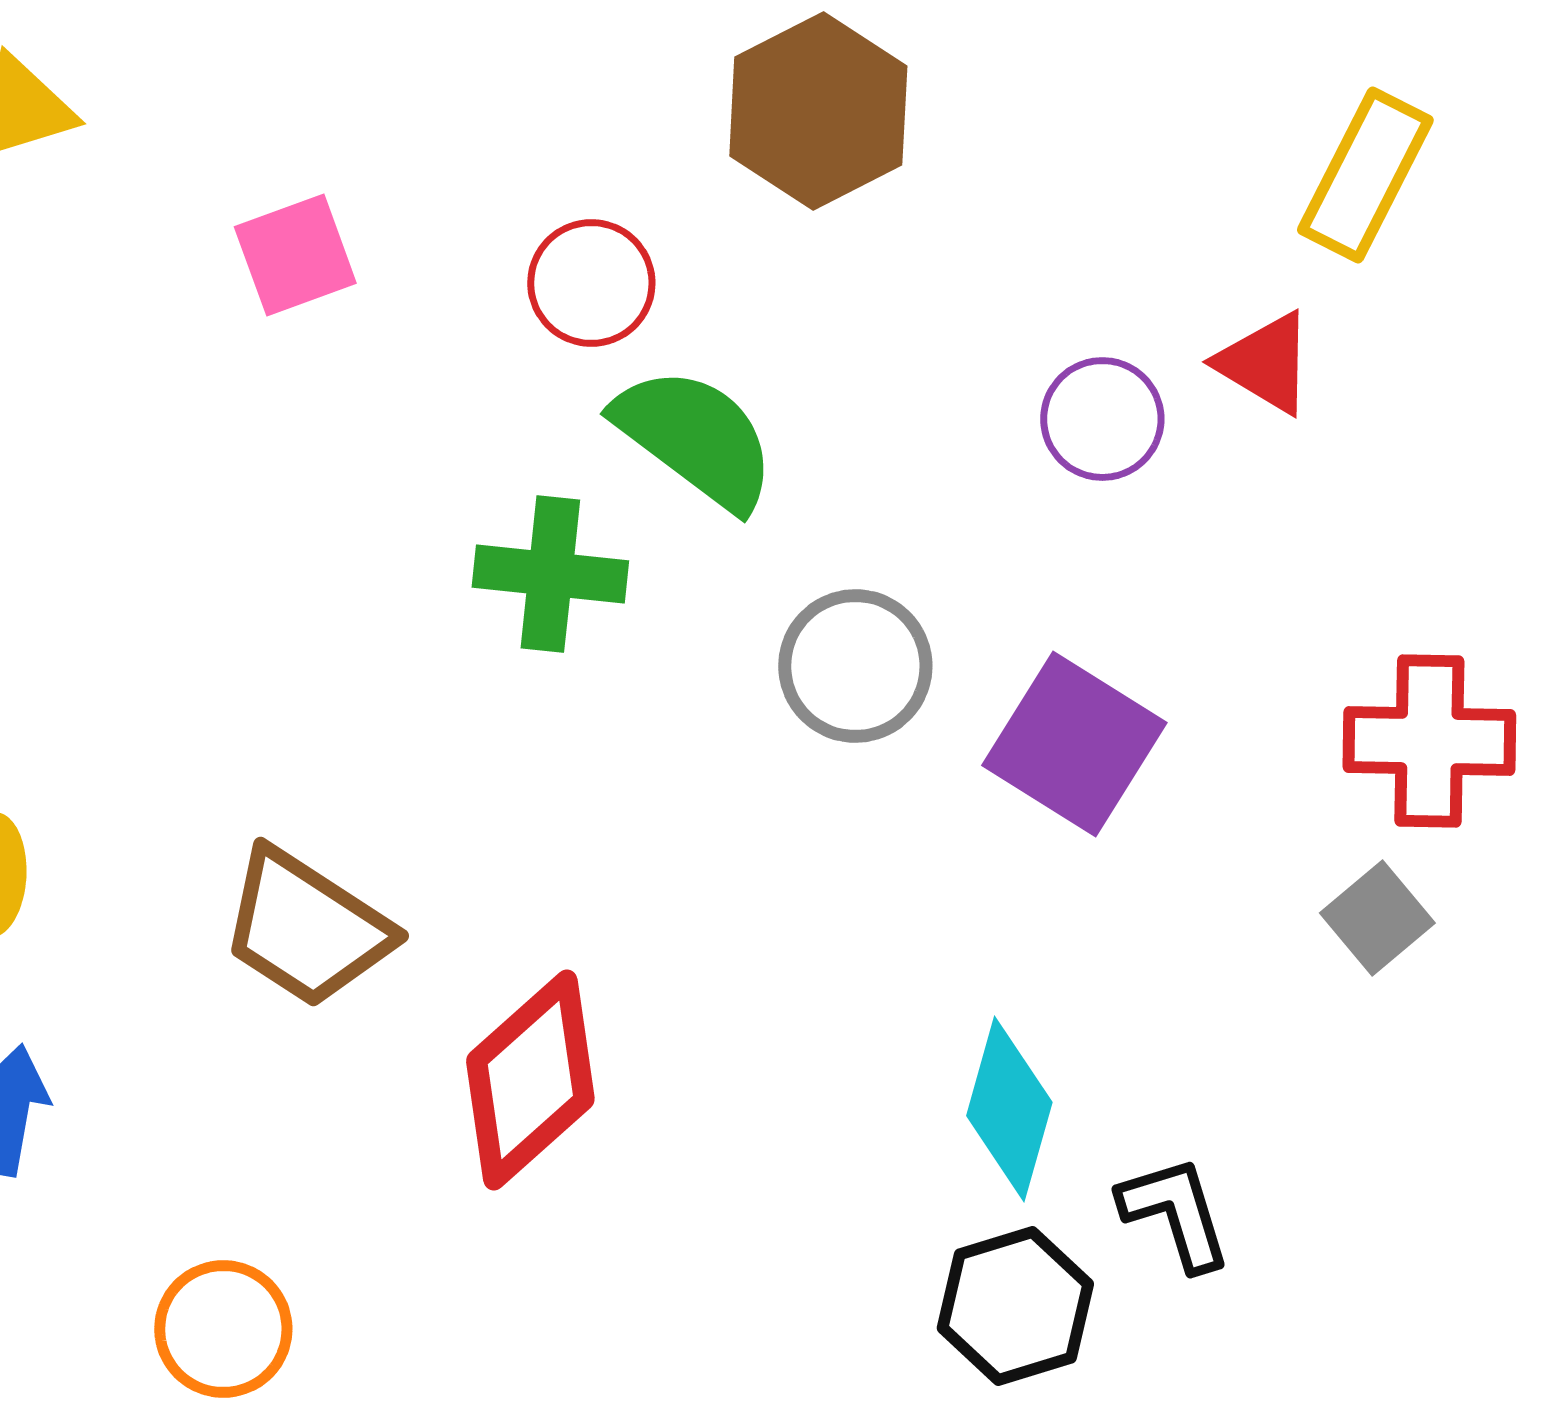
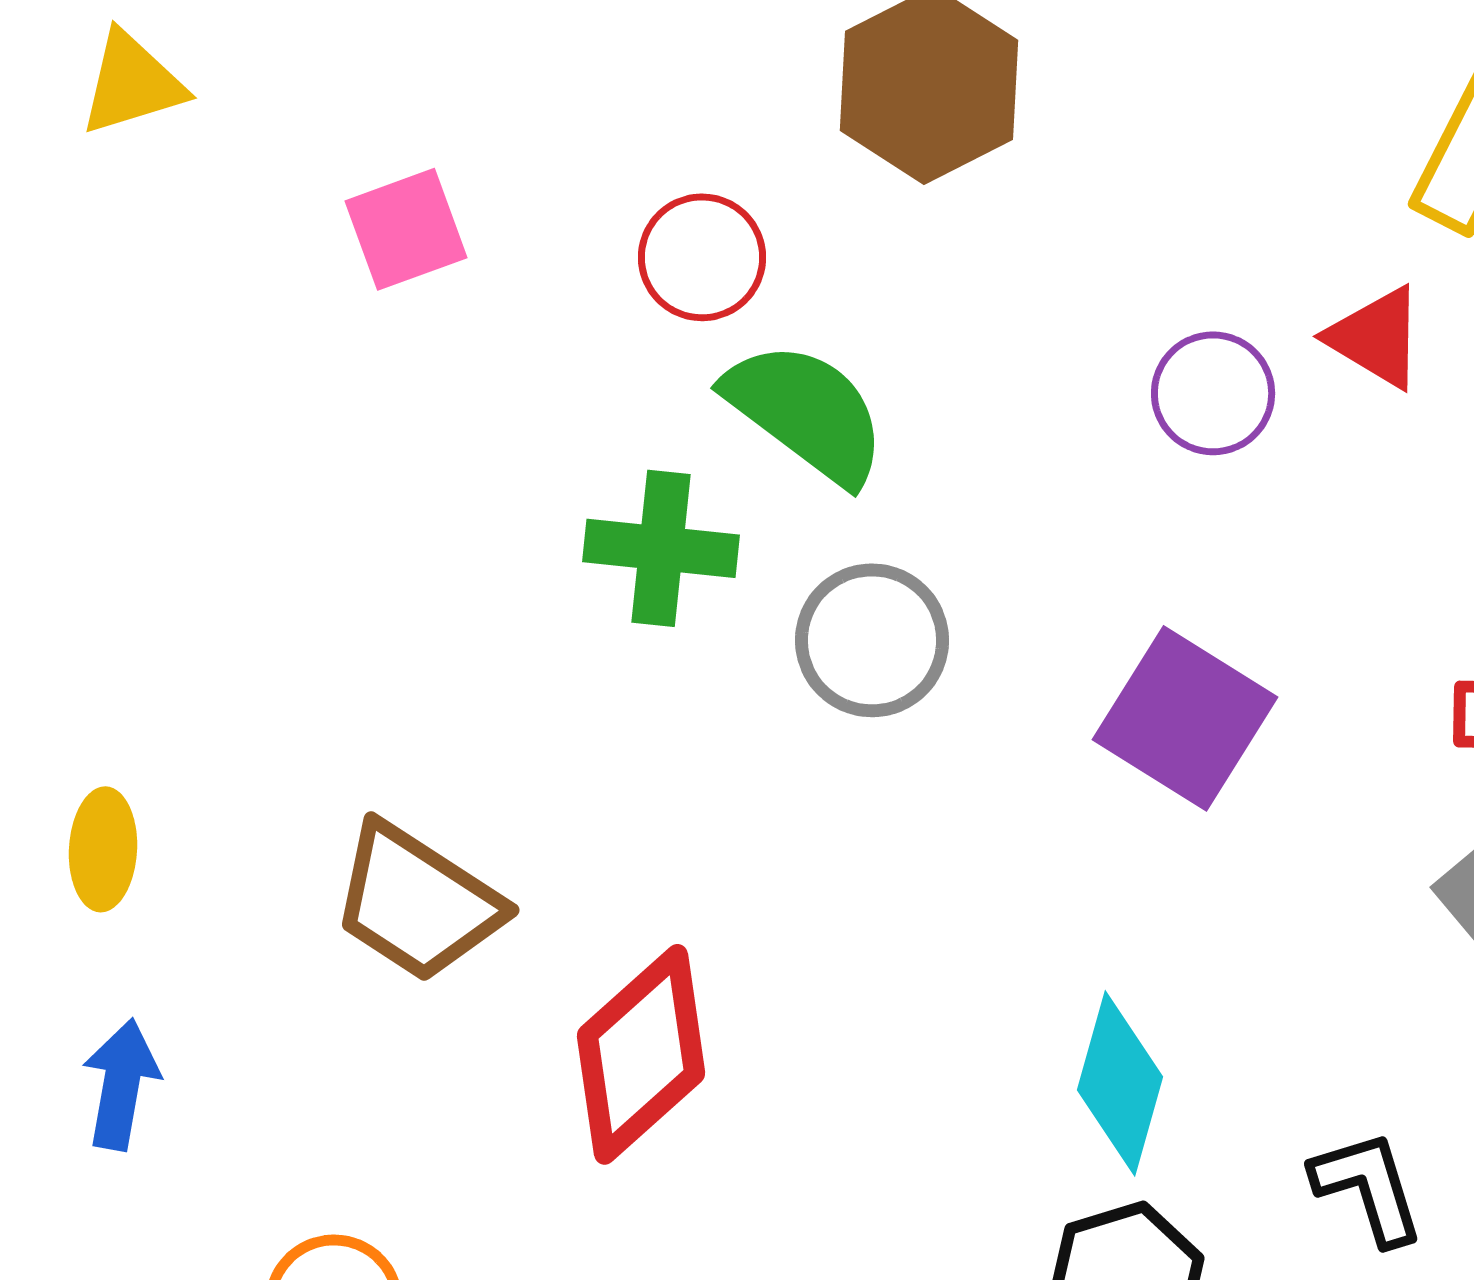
gray circle: (855, 666) -> (872, 640), moved
black L-shape: (1175, 1213) -> (1368, 1187), moved

